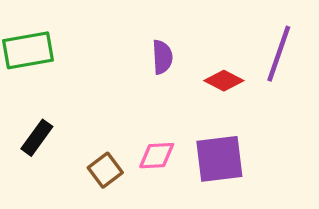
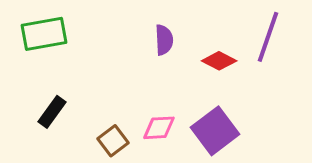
purple square: (219, 159) -> (215, 131), turned -30

